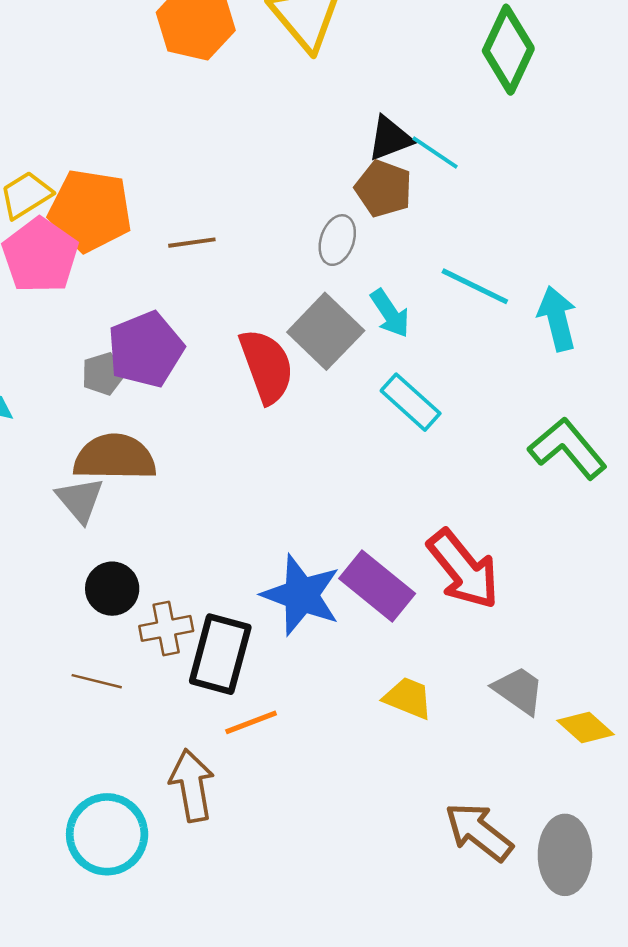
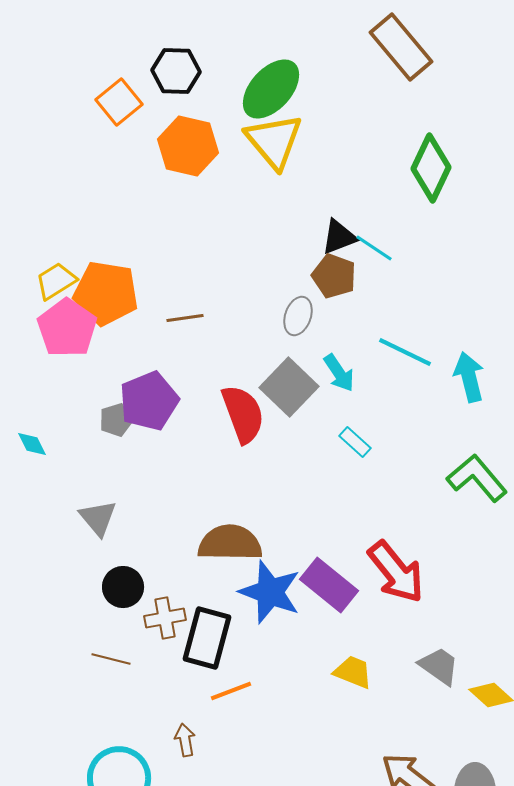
cyan rectangle: (411, 402) -> (355, 442), size x0.7
brown semicircle: (115, 457) -> (230, 543), moved
brown arrow: (192, 785) -> (185, 740), size x0.6

